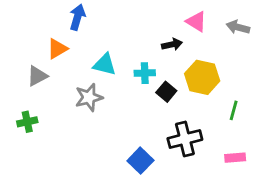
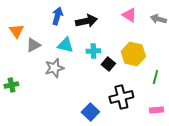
blue arrow: (77, 17) -> (57, 16), moved
black arrow: (172, 44) -> (86, 21), moved, size x1.5
orange triangle: (57, 49) -> (16, 31), moved, turned -35
gray triangle: (37, 76) -> (33, 45), moved

